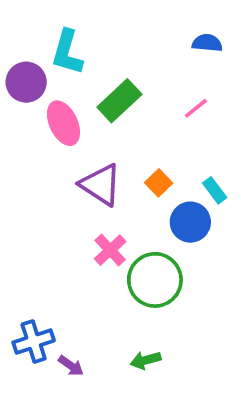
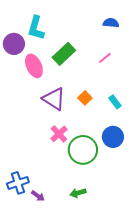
blue circle: (190, 222) -> (113, 137), moved

